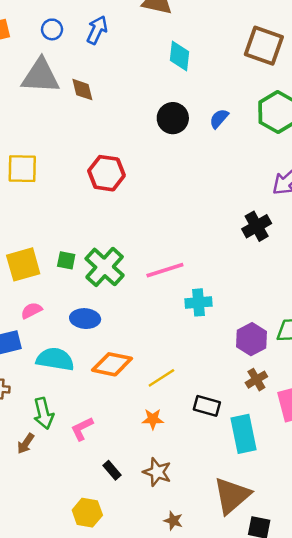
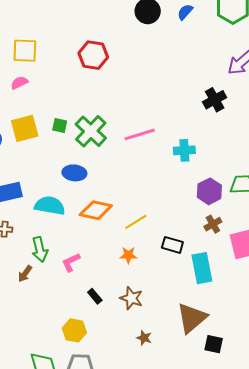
cyan cross: (199, 302) -> (184, 150), moved
pink semicircle: (31, 311) -> (19, 83), moved

